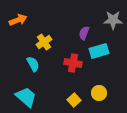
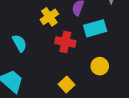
yellow cross: (44, 42) -> (49, 17), moved
yellow circle: (99, 93) -> (100, 66), moved

